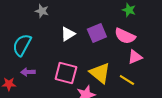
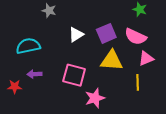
cyan semicircle: (22, 45) -> (28, 46), turned 50
yellow triangle: (100, 73) -> (112, 61), moved, turned -35
yellow line: (127, 80) -> (138, 82), turned 56

